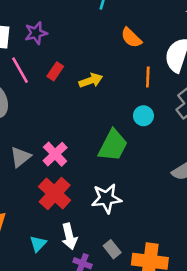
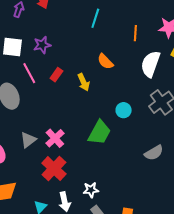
orange semicircle: (131, 38) -> (105, 62), moved
orange line: (148, 77) -> (135, 33), moved
yellow arrow: (91, 80) -> (84, 82), turned 84
white star: (106, 198) -> (91, 190), moved, size x0.7

